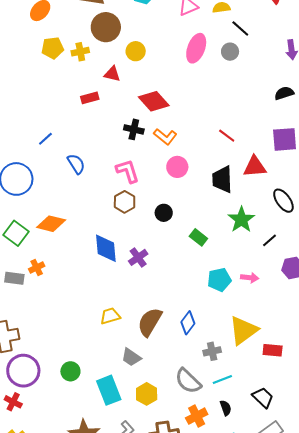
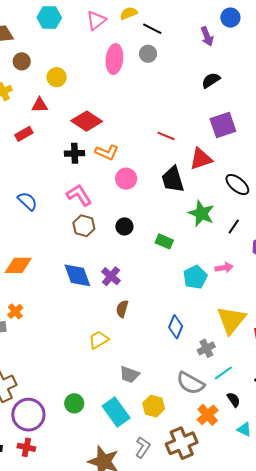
brown circle: (106, 27) -> (22, 61), size x0.6
brown semicircle: (150, 322) -> (122, 309), moved, size x0.6

